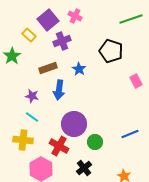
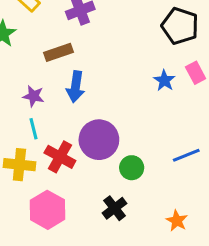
black pentagon: (111, 51) -> (180, 26), moved
blue star: (79, 69) -> (164, 80), moved
cyan line: (32, 117) -> (34, 129), turned 40
red cross: (59, 146) -> (60, 157), moved

